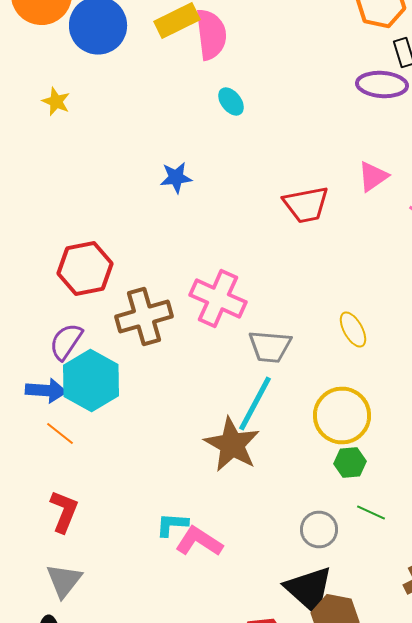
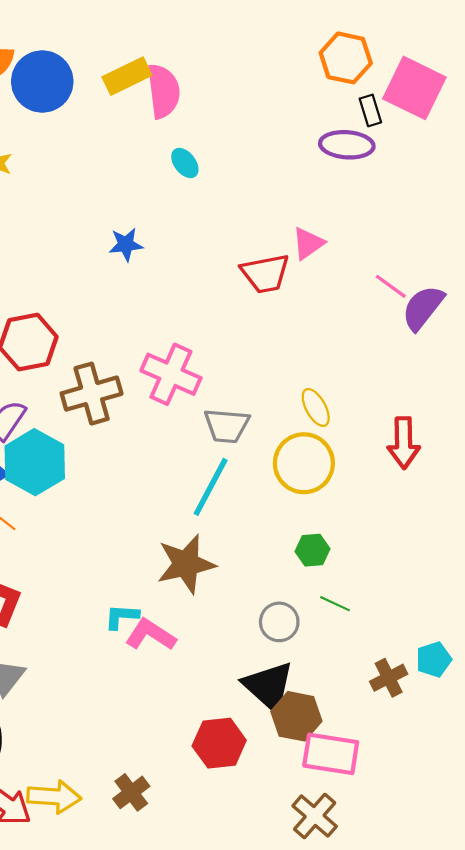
pink triangle: (373, 176) -> (308, 243), moved
yellow circle: (342, 416) -> (304, 463), moved
brown star: (232, 444) -> (186, 564), moved, turned 30

